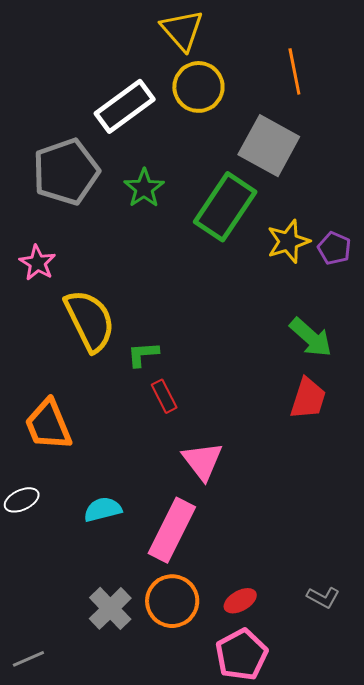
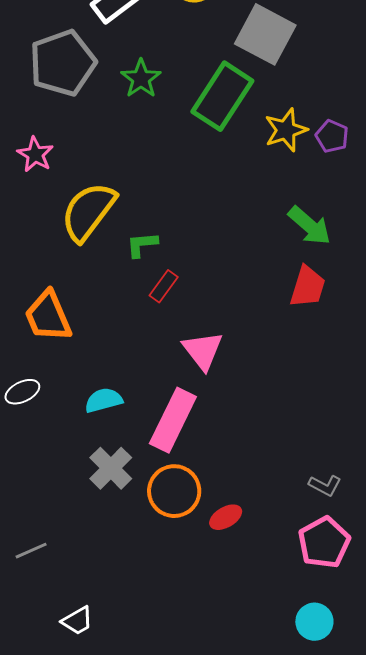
yellow semicircle: (90, 321) -> (88, 212), turned -116
red rectangle: (164, 396) -> (164, 286), turned 64
red ellipse: (240, 601) -> (226, 517), moved
gray cross: (110, 608) -> (111, 468), moved
pink pentagon: (241, 655) -> (324, 542), moved

